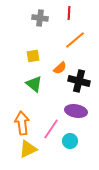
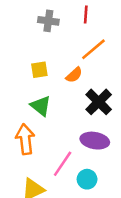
orange semicircle: (60, 68) -> (74, 75), moved
black cross: (79, 81) -> (99, 102), turned 30
orange arrow: (22, 123) -> (25, 139), moved

